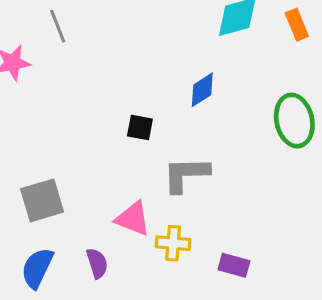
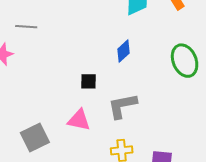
gray line: (58, 26) -> (26, 27), turned -55
pink triangle: (133, 219) -> (79, 120), moved

